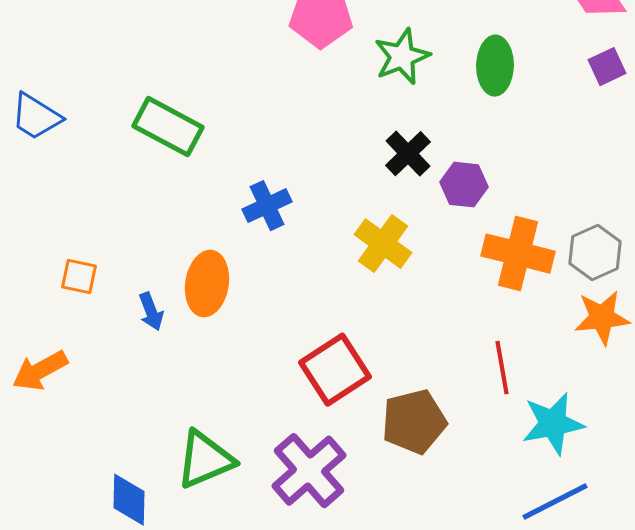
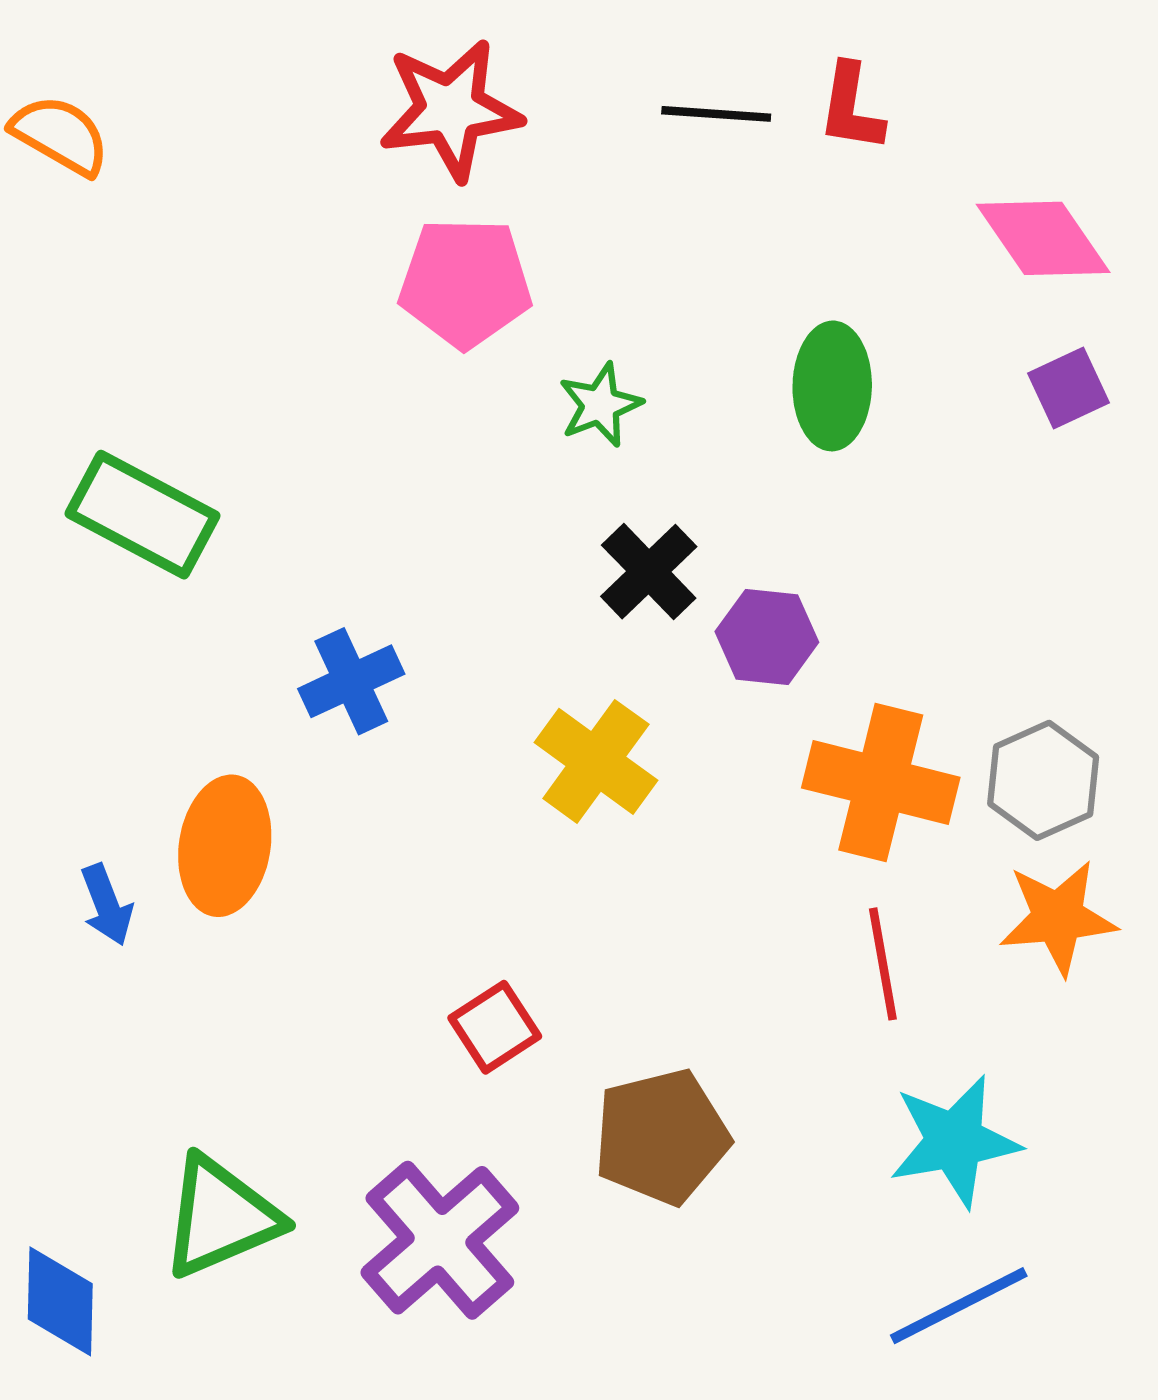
green star: (402, 57) -> (600, 405), moved, size x0.7
red line: (502, 368) -> (883, 964), moved
red square: (335, 370) -> (495, 1027), size x0.6

